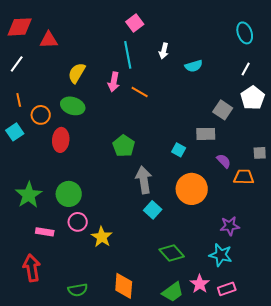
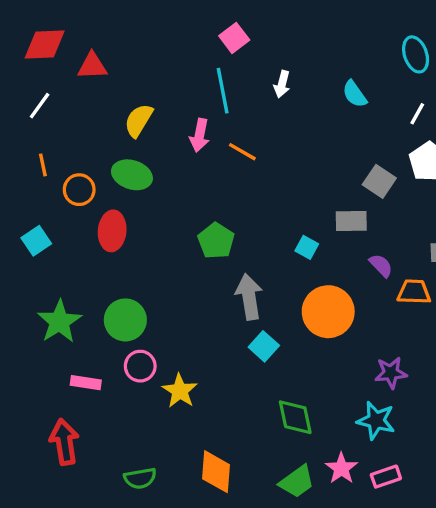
cyan semicircle: (194, 66) -> (355, 94), moved, turned 72
cyan square: (15, 132) -> (36, 241), moved
green diamond: (172, 253) -> (295, 417), turned 30

